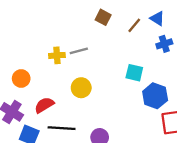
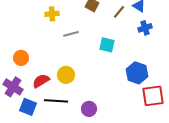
yellow cross: (57, 55) -> (52, 14), moved
cyan square: (134, 73) -> (107, 45), moved
yellow circle: (81, 88) -> (66, 75), moved

